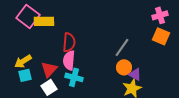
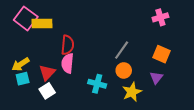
orange square: (161, 36) -> (161, 54), moved
purple triangle: (135, 74) -> (156, 78), moved, turned 40
cyan cross: (74, 77) -> (97, 84), moved

